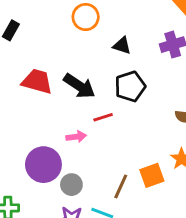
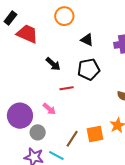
red trapezoid: (37, 81) -> (27, 34), moved
black arrow: (79, 86) -> (53, 64), size x0.7
pink arrow: (76, 137) -> (49, 109), moved, turned 40

